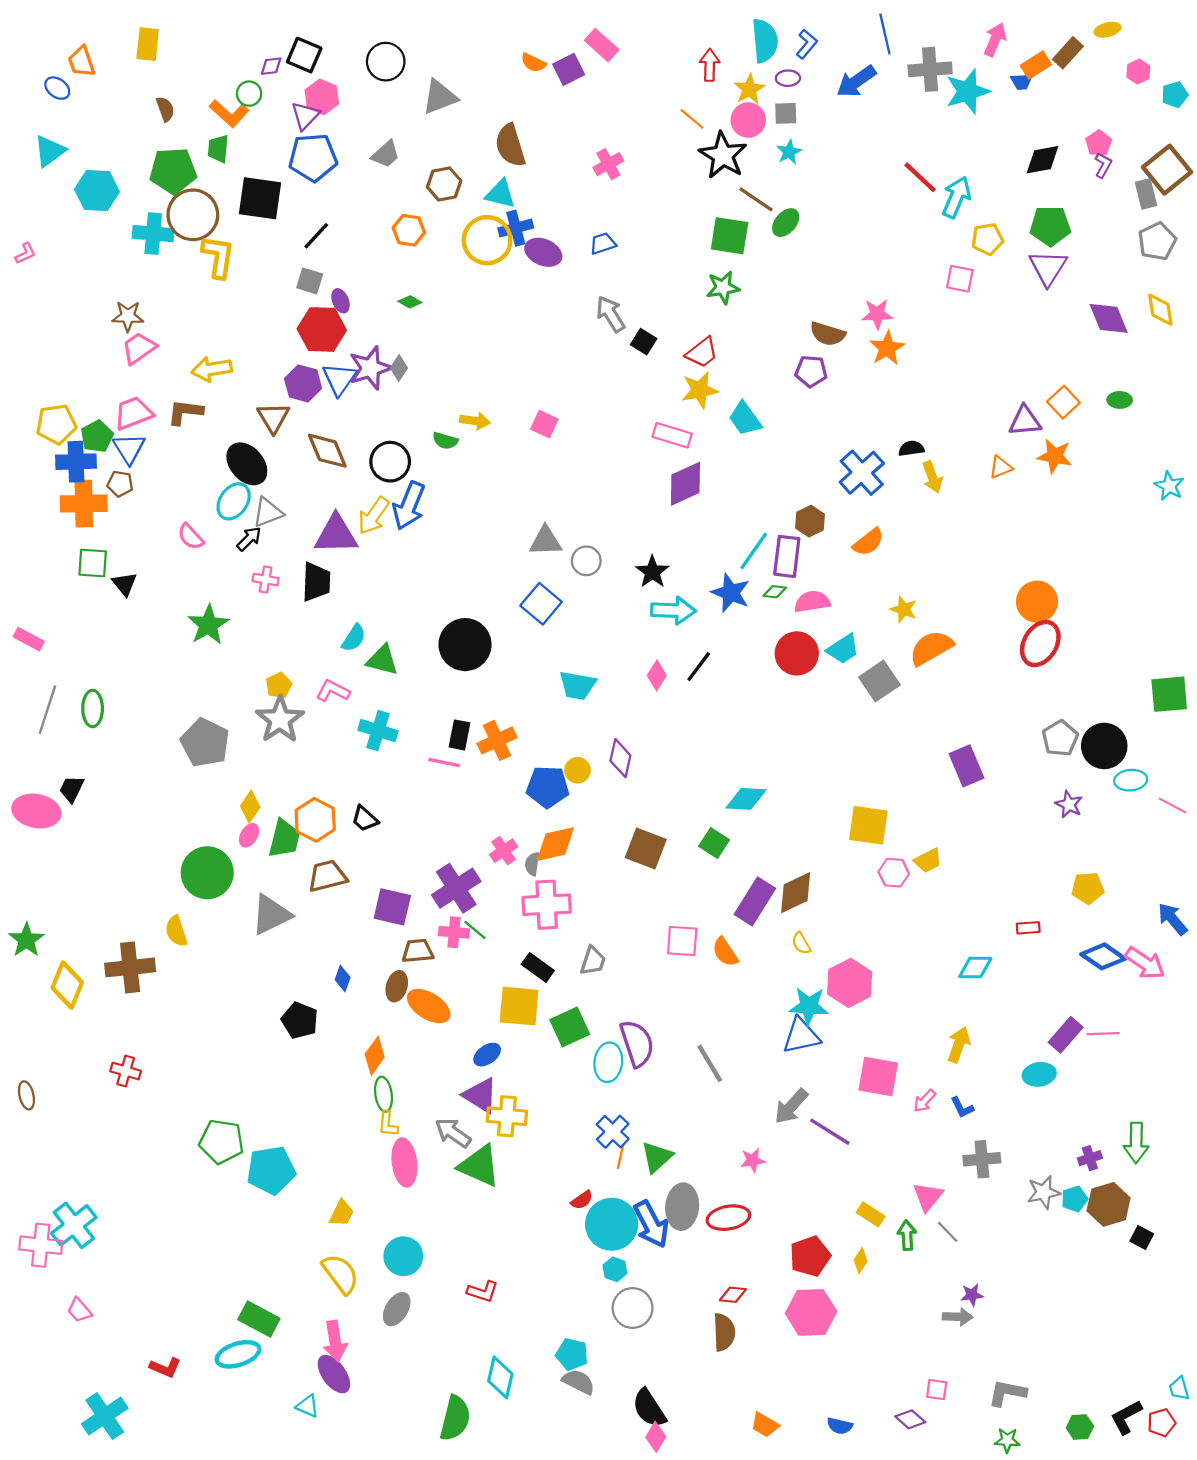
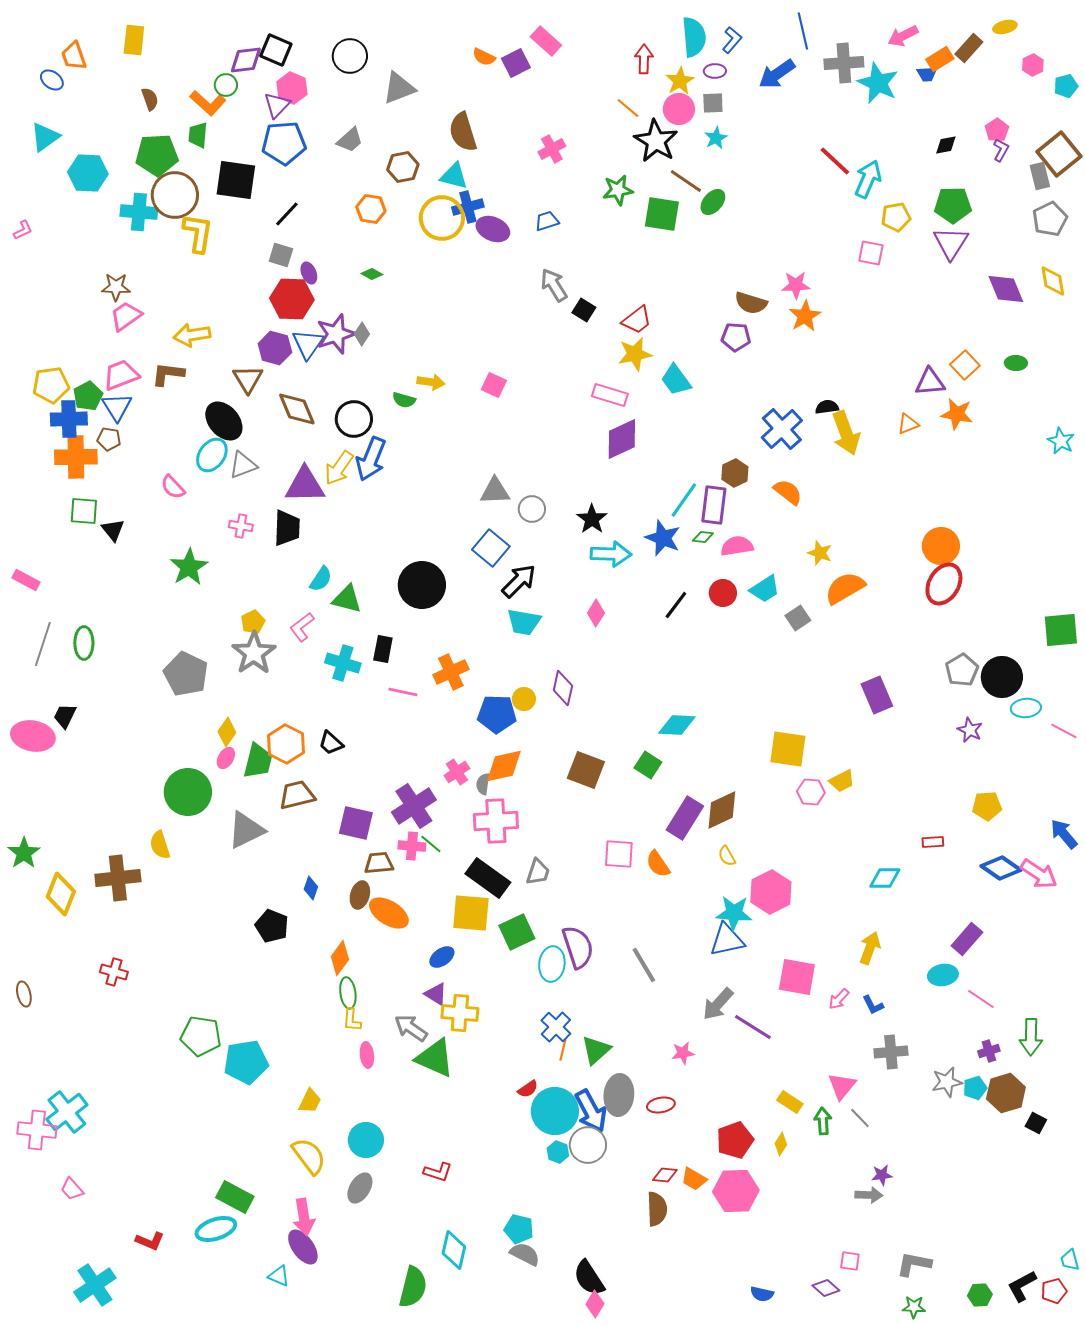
pink arrow: (995, 40) -> (903, 36), turned -140
purple diamond: (271, 66) -> (246, 60), size x1.6
cyan star: (968, 91) -> (878, 83), turned -30
black diamond: (1042, 160) -> (946, 145), size x0.7
green star: (723, 288) -> (618, 190), moved
yellow arrow: (932, 477) -> (846, 433), size x1.5
black arrow: (249, 539) -> (519, 581), moved, size x1.5
orange semicircle: (868, 542) -> (788, 492), turned -104
red circle: (797, 653) -> (723, 593), size x0.7
black line: (699, 667) -> (676, 605), moved
gray square: (879, 681) -> (798, 618), size x0.7
pink L-shape: (333, 691) -> (302, 627), turned -64
black rectangle: (460, 735) -> (383, 649), moved
black rectangle: (538, 967) -> (488, 878), size x1.5
pink line: (1103, 1034) -> (981, 999), moved, turned 36
purple triangle: (480, 1095) -> (436, 994), size x0.7
pink ellipse: (404, 1163) -> (367, 1055), size x0.6
red ellipse: (728, 1218) -> (661, 1105), size x0.7
gray circle: (633, 1308) -> (588, 1145), moved
orange trapezoid: (765, 1425) -> (694, 1179), moved

